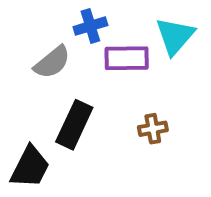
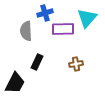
gray semicircle: (52, 62) -> (26, 31), turned 126
black rectangle: (74, 125) -> (37, 62), size x0.7

